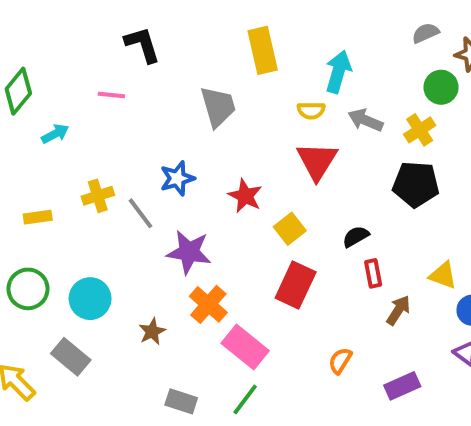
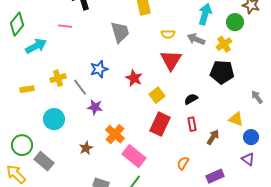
cyan arrow: (338, 72) -> (205, 14), moved
cyan arrow: (55, 134) -> (36, 46), size x1.5
purple star: (189, 252) -> (95, 107), moved, size x0.7
red rectangle: (373, 273) -> (192, 124), moved
green circle: (28, 289) -> (22, 145), moved
cyan circle: (90, 299) -> (54, 119), moved

